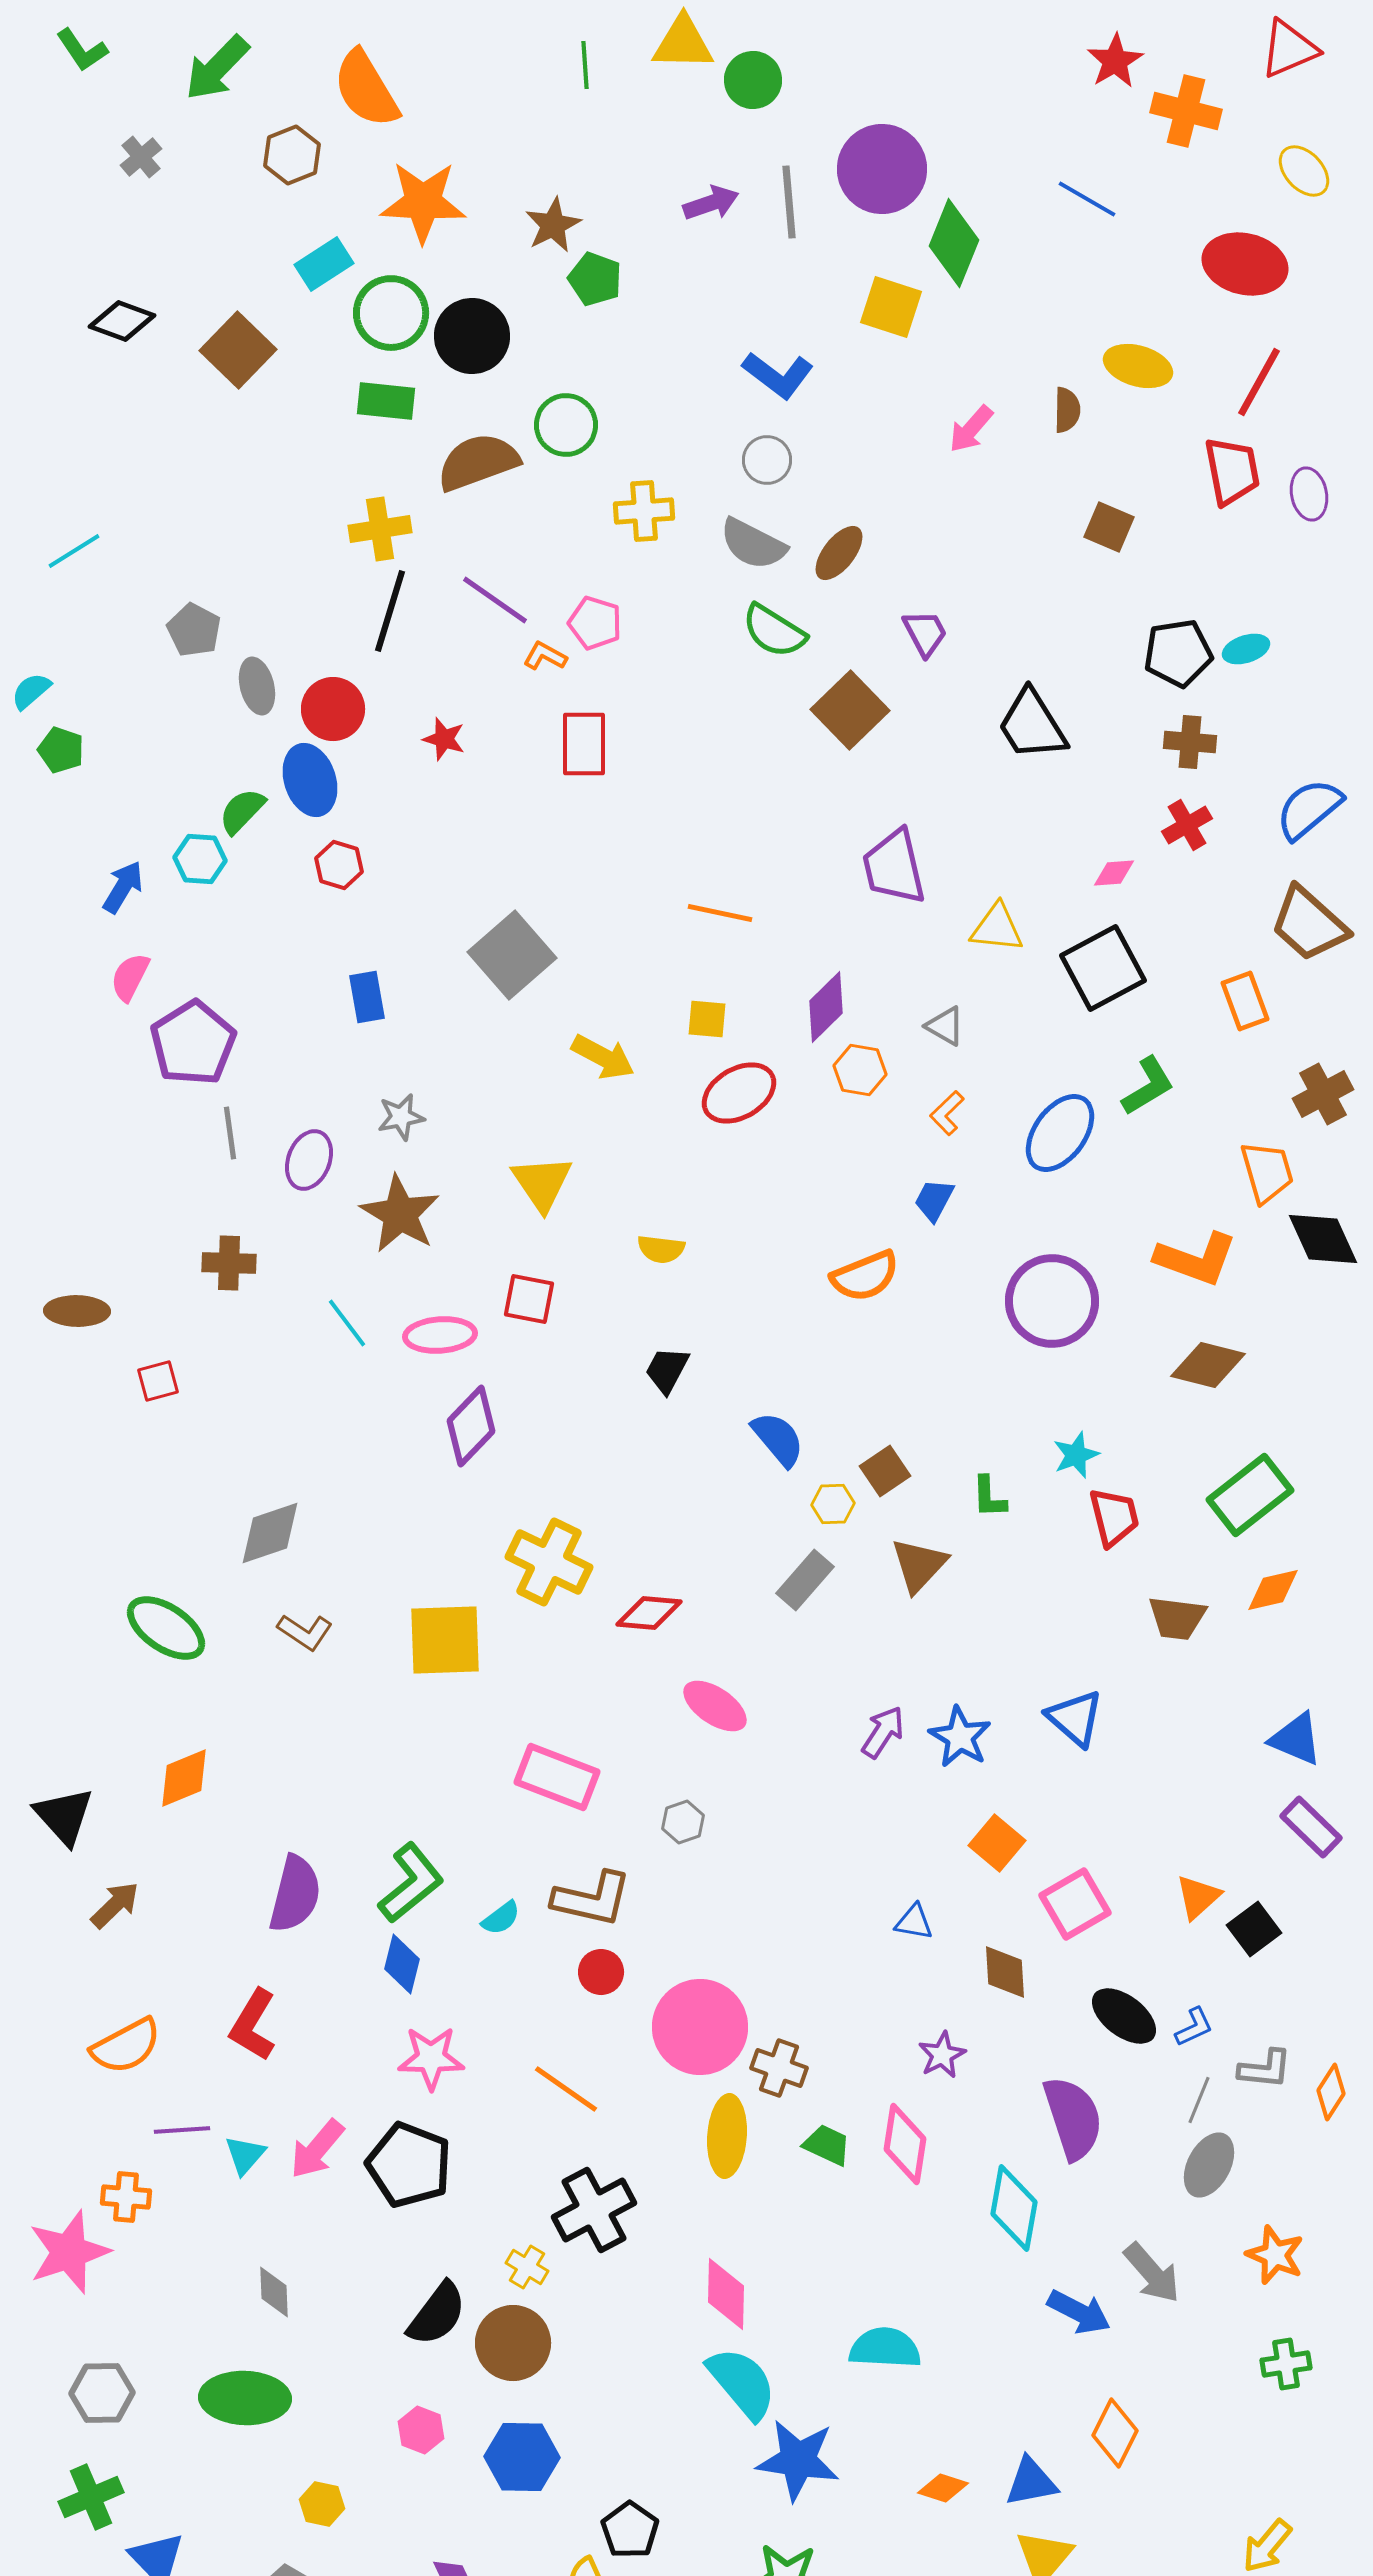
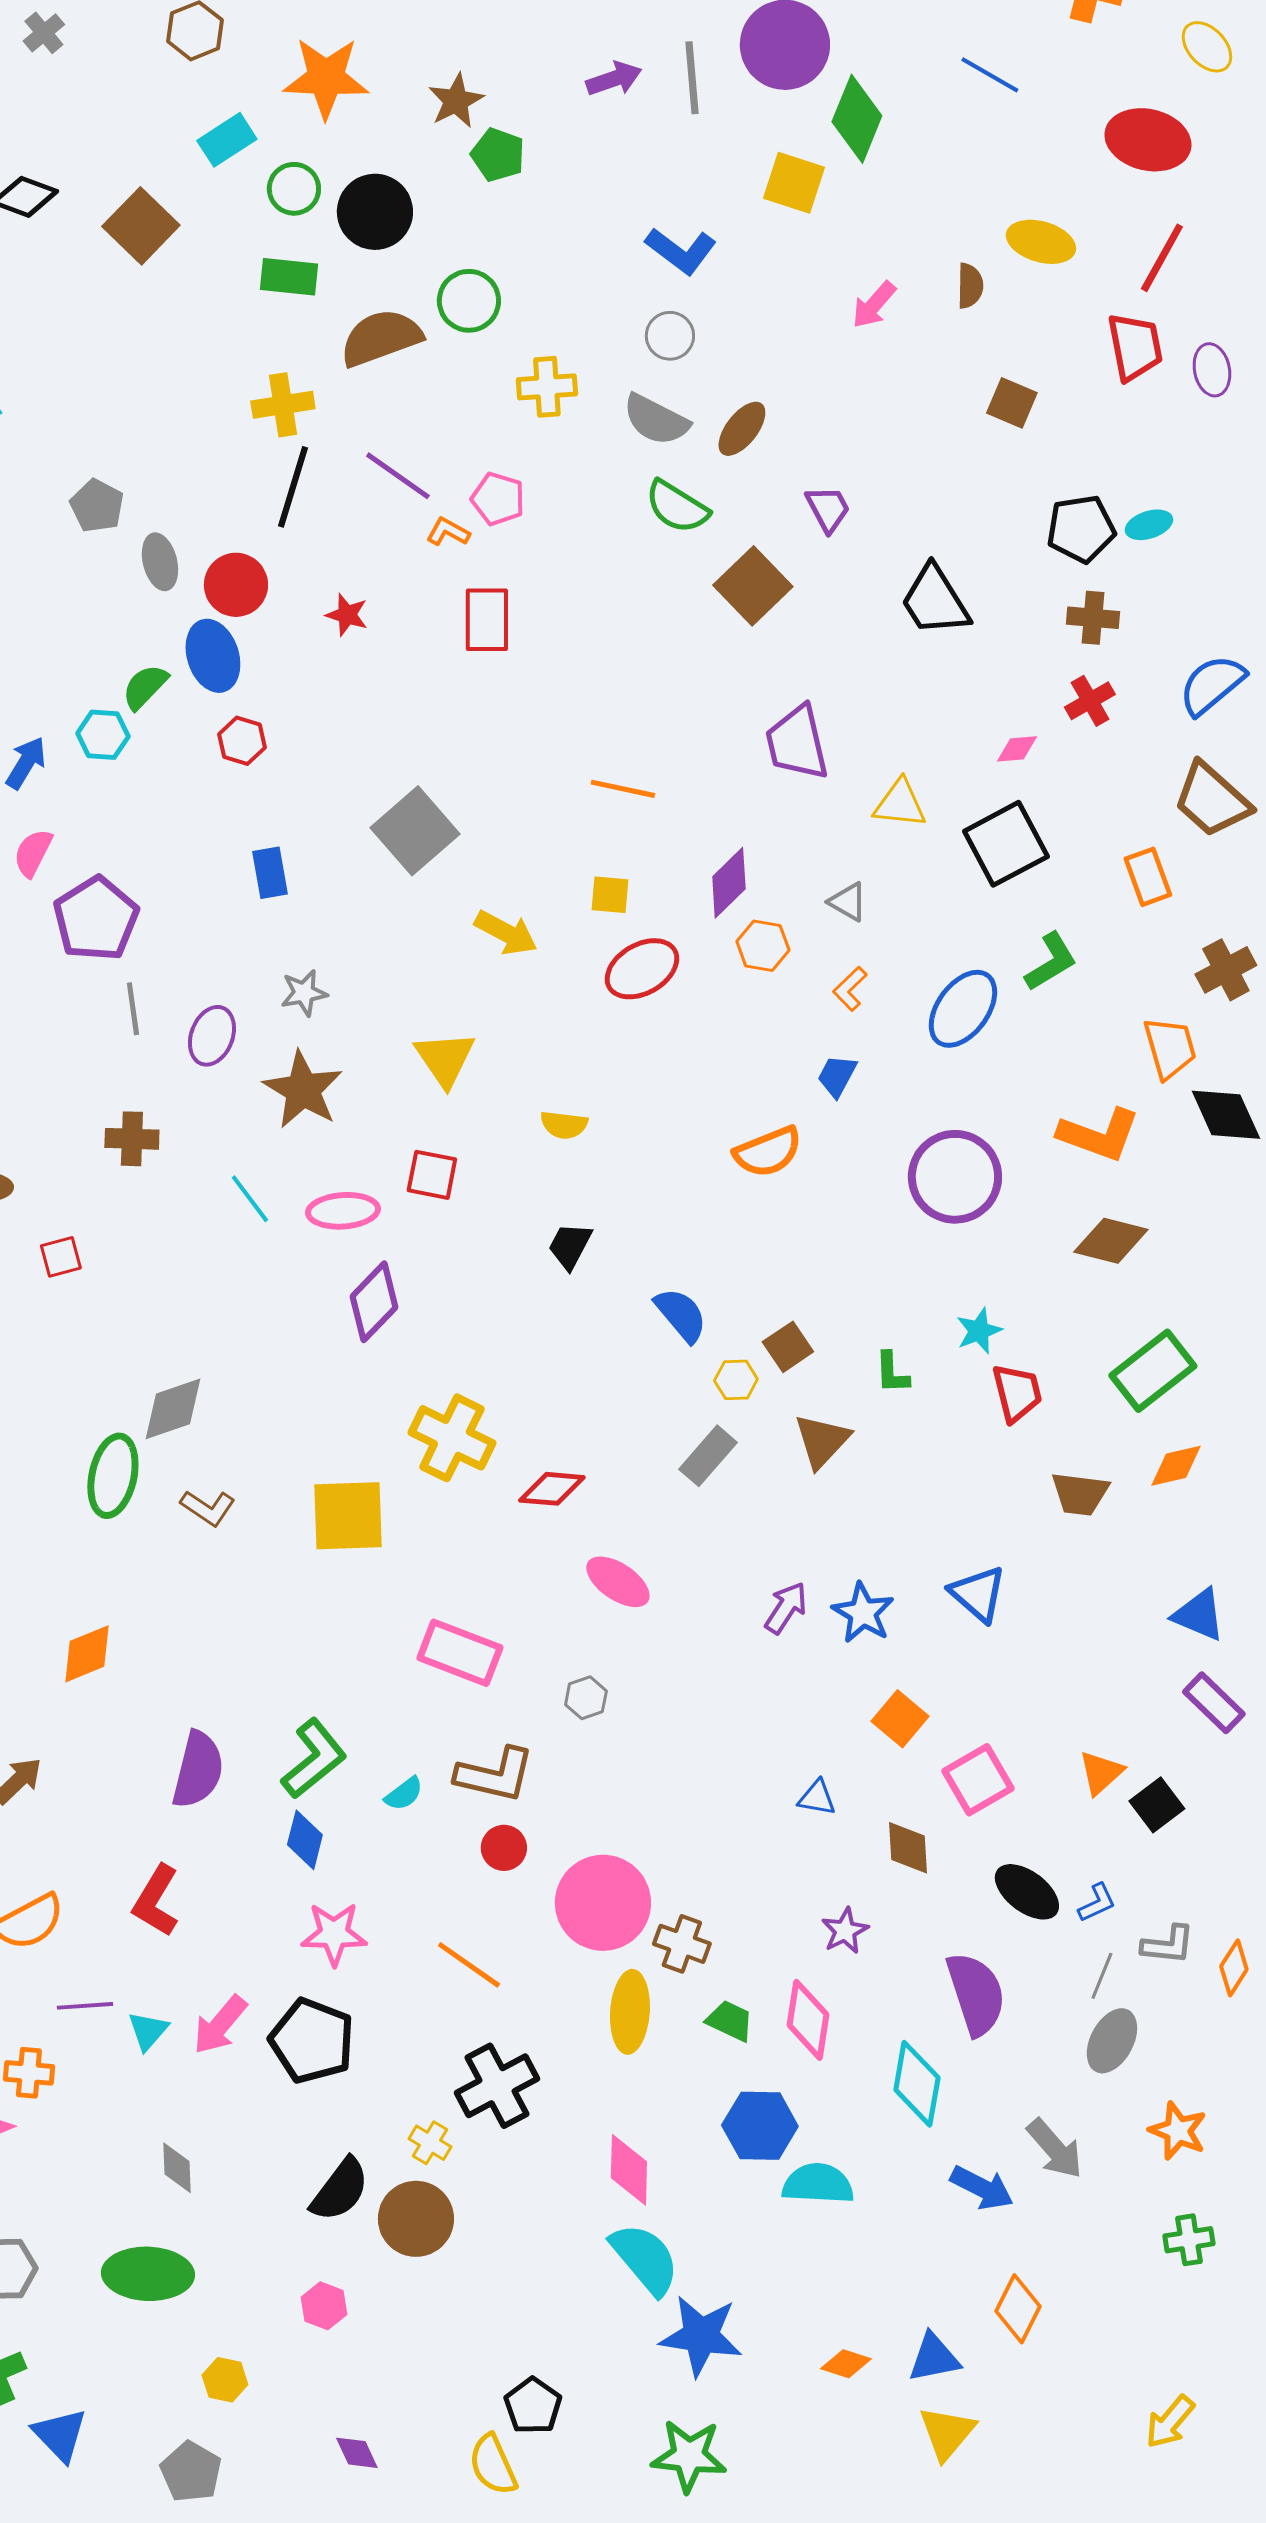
green circle: (391, 313) -> (294, 189), size x0.7
green ellipse: (166, 1628) -> (113, 1476), moved, turned 68
cyan semicircle: (885, 2348) -> (818, 2184), moved
blue hexagon: (522, 2457) -> (760, 2126), moved

